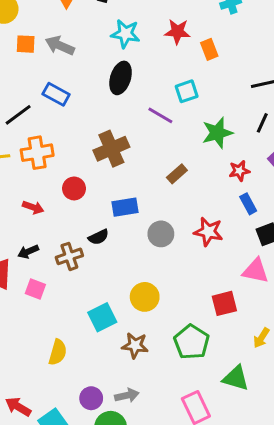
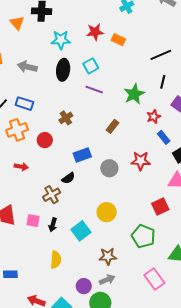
gray arrow: (60, 46) -> (27, 67), moved
orange rectangle: (209, 49) -> (118, 40), turned -32
cyan square: (187, 91) -> (91, 66), moved
blue rectangle: (56, 94) -> (24, 104), moved
brown cross: (111, 149) -> (66, 118), size x0.6
red circle: (74, 188) -> (45, 140), moved
black arrow: (28, 252) -> (53, 225), moved, turned -40
brown star: (135, 345) -> (108, 256), moved

